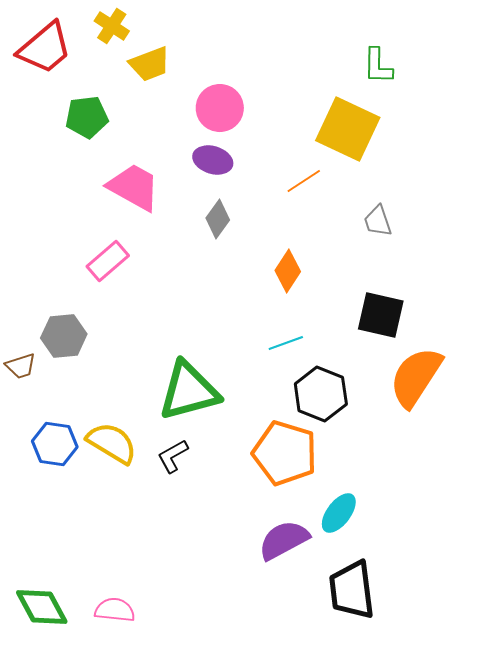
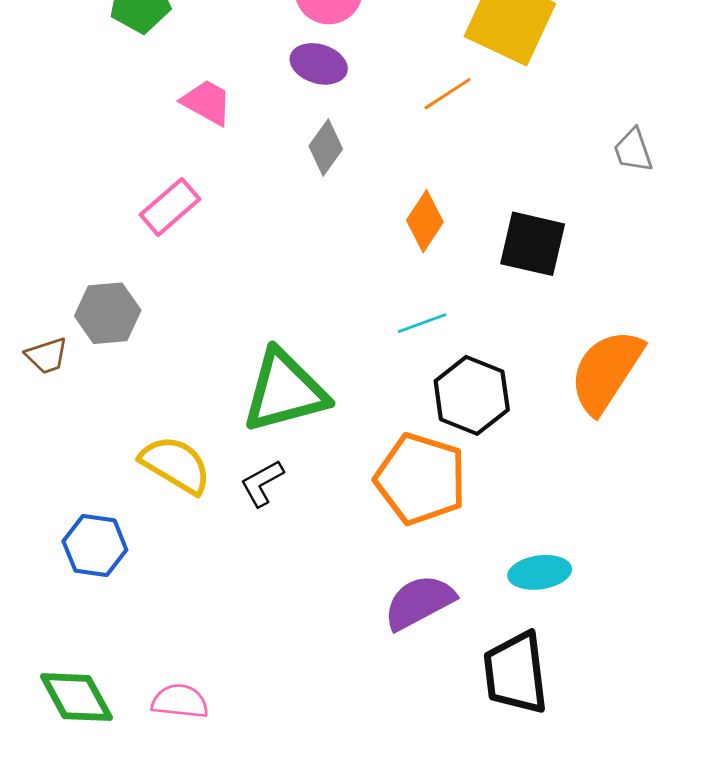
pink trapezoid: (134, 187) -> (207, 102), size x0.7
gray trapezoid: (378, 221) -> (633, 150), moved
black square: (381, 315) -> (533, 244), moved
blue hexagon: (55, 444) -> (95, 545), moved
cyan ellipse: (339, 513) -> (540, 572), moved, turned 45

